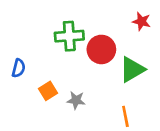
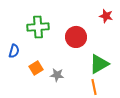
green cross: (69, 36) -> (38, 27), moved
green triangle: (132, 69) -> (99, 64), moved

